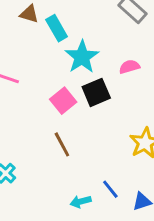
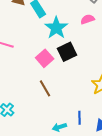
pink semicircle: (129, 67) -> (88, 19), moved
blue line: (110, 189) -> (79, 118), turned 40

